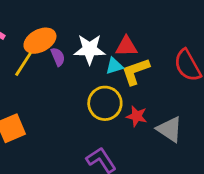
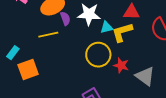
red triangle: (126, 46) -> (131, 12), moved
yellow line: (23, 64) -> (48, 35), moved, turned 42

